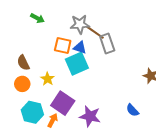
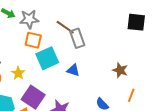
gray star: (80, 24) -> (29, 19), moved
blue triangle: (80, 48) -> (73, 70), moved

